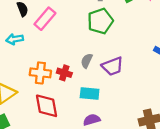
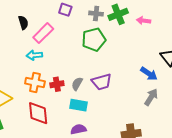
cyan arrow: (15, 39) -> (34, 55), moved
gray semicircle: (87, 61) -> (77, 84), moved
red cross: (64, 73) -> (57, 84), turned -32

